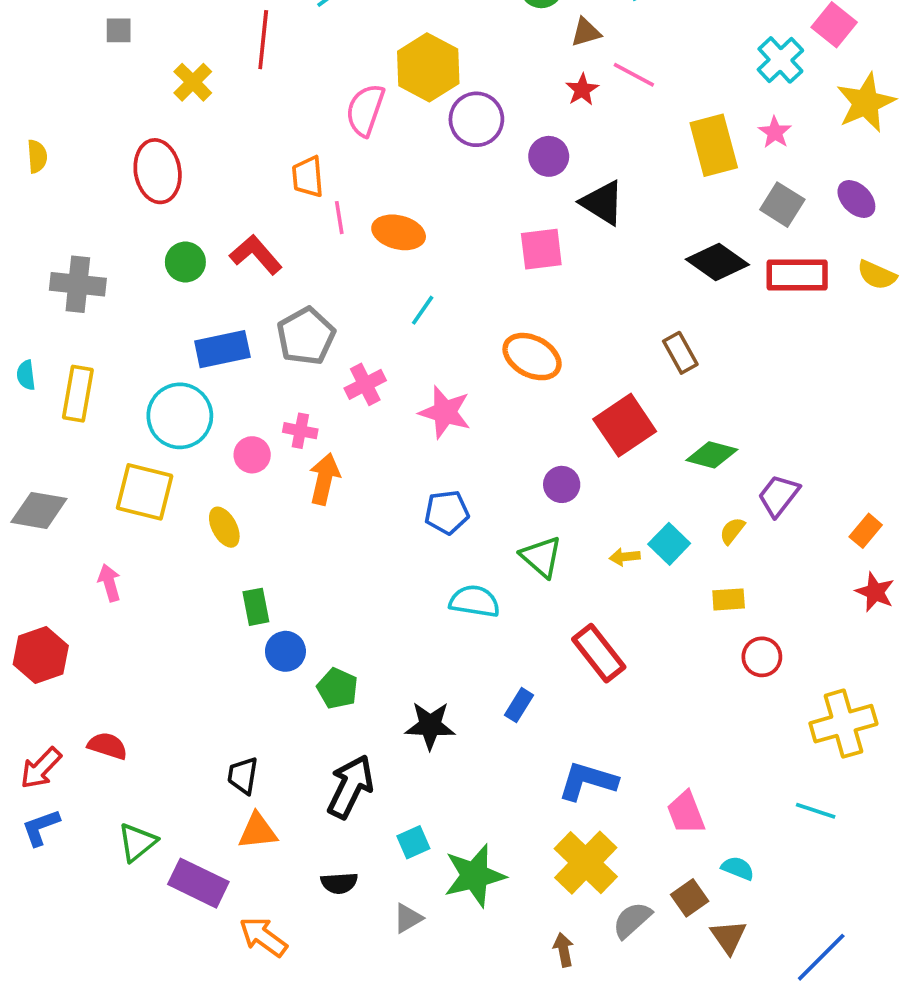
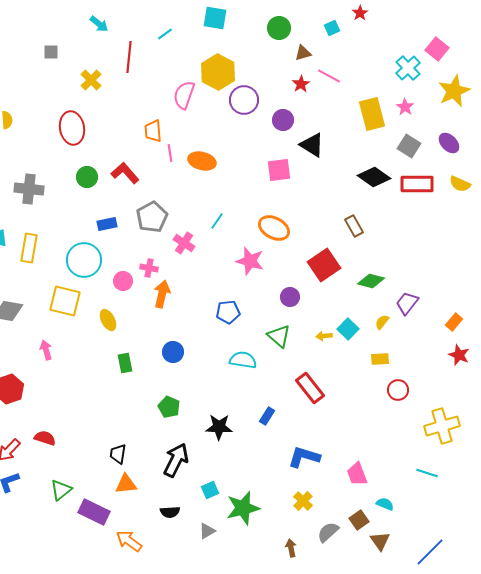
cyan line: (423, 310) -> (217, 221), moved
blue rectangle: (222, 349) -> (107, 224), size x0.7
pink cross: (365, 384) -> (184, 243), turned -30
pink star: (445, 412) -> (250, 261), moved
blue circle: (285, 651) -> (173, 352), moved
yellow cross: (586, 863) -> (303, 501), size x0.6

